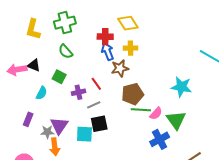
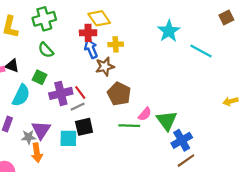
yellow diamond: (128, 23) -> (99, 18), moved
red line: (96, 84) -> (80, 92), moved
cyan star: (181, 87) -> (169, 31), moved, turned 30
purple cross: (78, 92) -> (61, 93), size x1.5
cyan semicircle: (41, 93) -> (21, 95), size x1.5
brown pentagon: (133, 94) -> (119, 94), turned -30
green line: (141, 110) -> (129, 126), moved
blue cross: (160, 139) -> (182, 140), moved

